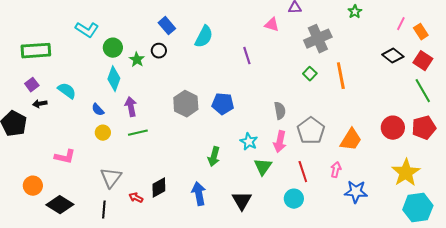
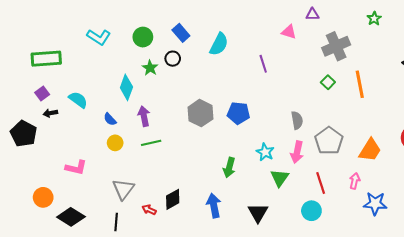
green circle: (113, 48) -> (143, 37), moved

